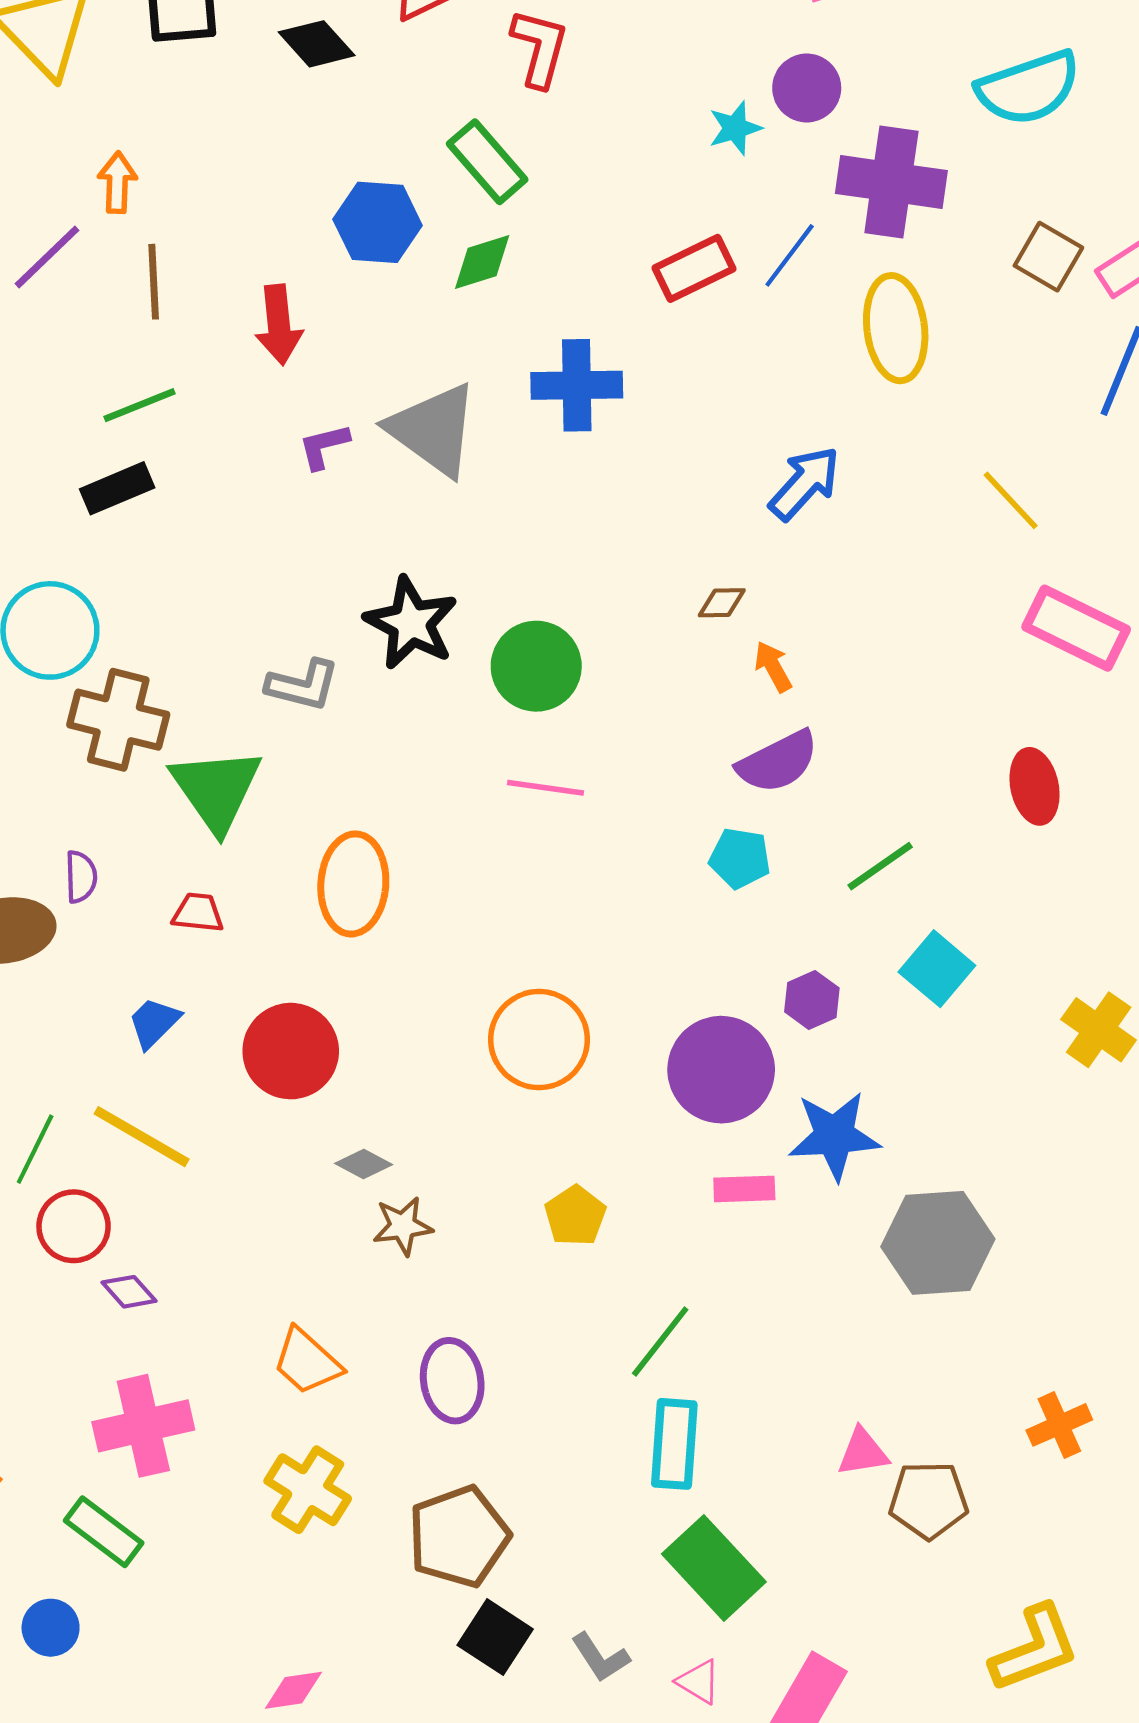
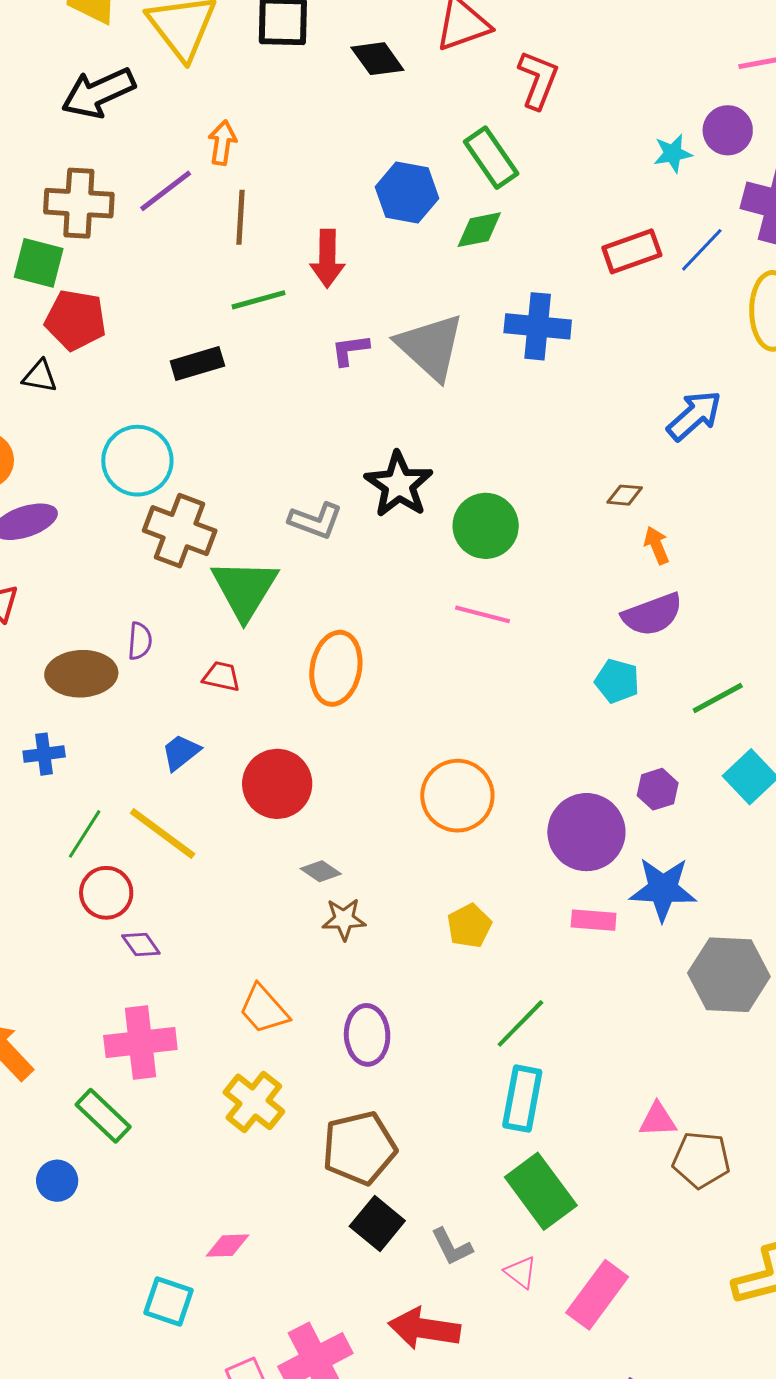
green line: (139, 405) -> (259, 300), moved

